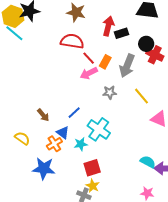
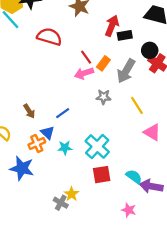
red semicircle: (72, 41) -> (49, 37), moved
cyan cross: (99, 129) -> (97, 146), moved
red square: (92, 168) -> (102, 175), moved

